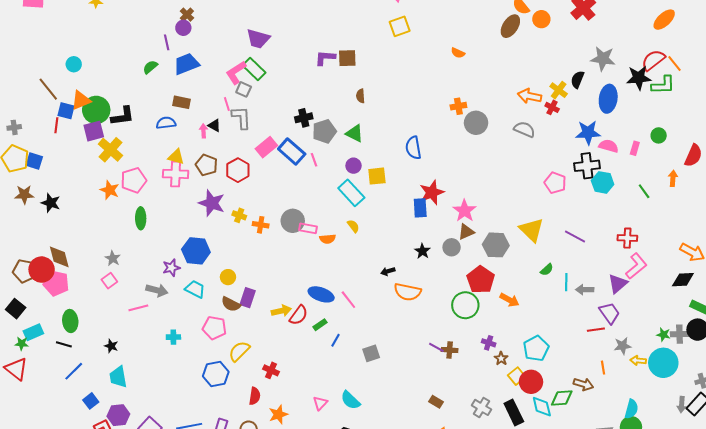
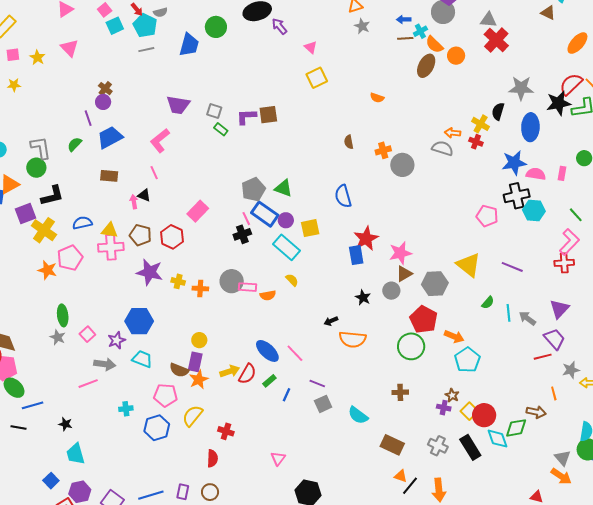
green rectangle: (254, 69) -> (221, 129), moved, size x0.6
gray square: (244, 89) -> (214, 111), moved
brown semicircle: (360, 96) -> (349, 142), moved
orange arrow: (530, 96) -> (452, 133), size x0.7
green circle: (96, 110) -> (36, 168), moved, size x0.7
gray L-shape: (241, 118) -> (41, 148), moved
black cross: (304, 118) -> (242, 234), moved
blue semicircle: (166, 123) -> (82, 223), moved
gray semicircle: (525, 129) -> (443, 148), moved
blue rectangle: (292, 151) -> (265, 214), moved
pink star: (465, 211) -> (400, 253), turned 30
green ellipse: (141, 218) -> (63, 315), moved
pink L-shape: (636, 266) -> (569, 242), moved
yellow circle: (228, 277) -> (199, 340), moved
pink square: (109, 281) -> (87, 334), moved
gray arrow: (585, 290) -> (527, 318), turned 42
blue ellipse: (321, 294) -> (267, 351), turned 30
green ellipse: (70, 321) -> (14, 388), moved, turned -35
purple cross: (489, 343) -> (444, 408), moved
purple line: (436, 347) -> (317, 383), moved
cyan pentagon: (536, 348) -> (467, 360), moved
blue line: (74, 371) -> (33, 405), moved, turned 35
blue hexagon: (216, 374) -> (157, 428), moved
cyan semicircle: (350, 400) -> (358, 415), moved
brown rectangle: (436, 402) -> (392, 445), size x1.6
orange star: (278, 414) -> (199, 380), moved

